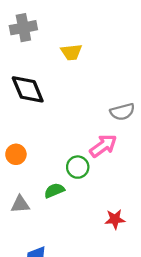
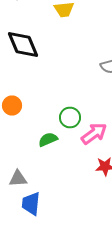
pink arrow: (103, 146) -> (94, 134), moved
gray triangle: (20, 204) -> (18, 178), moved

